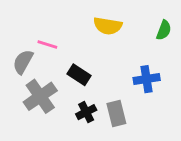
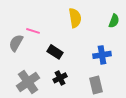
yellow semicircle: (108, 26) -> (75, 18), turned -108
gray cross: (40, 96) -> (28, 82), moved
gray rectangle: (116, 114) -> (96, 85), moved

